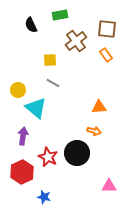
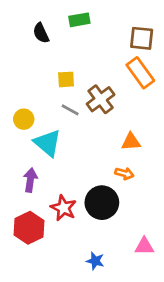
brown cross: (76, 41) -> (101, 99), moved
orange rectangle: (106, 55) -> (140, 73), size x1.6
blue star: (44, 197) -> (95, 261), moved

